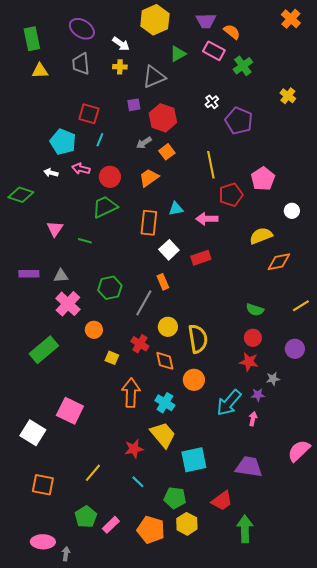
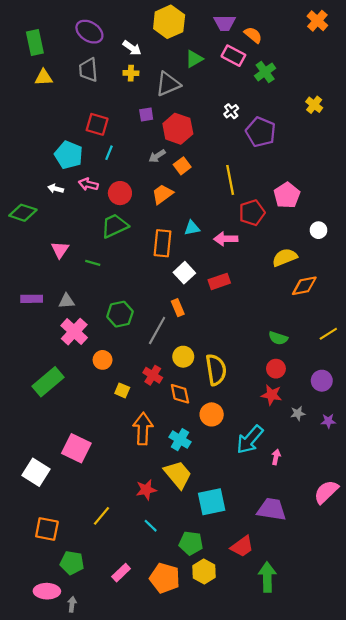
purple star: (258, 395) -> (328, 421), moved
green pentagon: (86, 517) -> (72, 563), moved, turned -30

